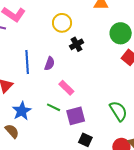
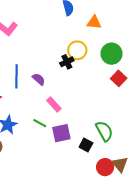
yellow circle: (62, 23) -> (77, 50), moved
purple semicircle: (50, 64) -> (39, 79), turned -72
black square: (85, 140) -> (86, 145), moved

